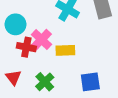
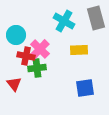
yellow rectangle: (65, 50) -> (79, 50), moved
green cross: (45, 82) -> (37, 68), moved, turned 36

